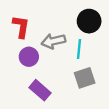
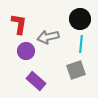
cyan line: (79, 49) -> (81, 44), moved

